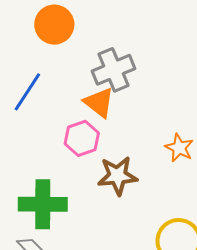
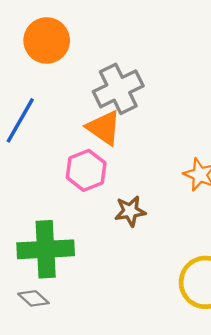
brown star: (117, 176) -> (130, 211), size x0.7

